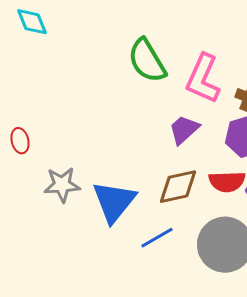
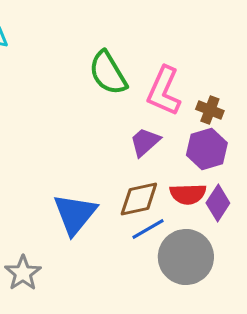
gray star: (62, 185) -> (23, 273), moved, turned -30
blue line: (157, 238) -> (148, 229), moved

